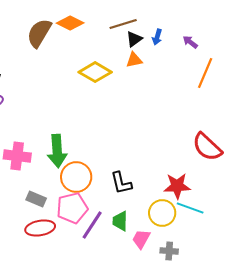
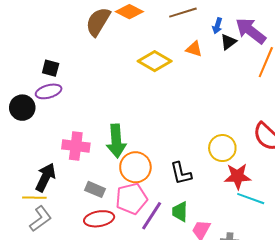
black triangle: (134, 39) -> (228, 42), moved
purple arrow: (190, 42) -> (251, 31), size x2.0
orange triangle: (134, 60) -> (194, 49), turned 30
yellow circle: (162, 213) -> (222, 148), moved

